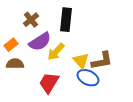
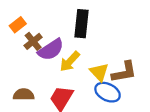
brown cross: (31, 20) -> (33, 41), moved
orange rectangle: (11, 45) -> (18, 25), moved
brown semicircle: (15, 64) -> (24, 95), moved

